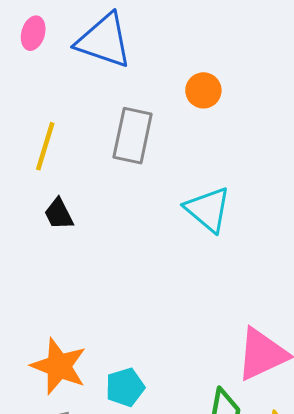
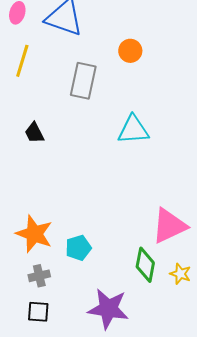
yellow line: (45, 146) -> (22, 61), moved
cyan triangle: (208, 209) -> (133, 130), turned -44

